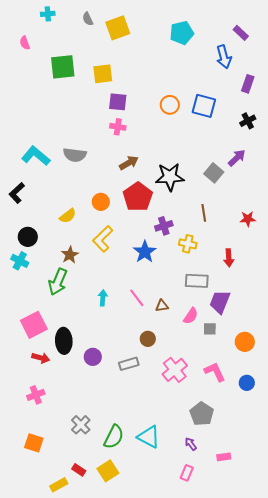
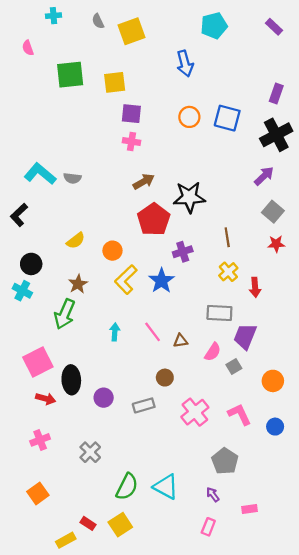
cyan pentagon: (182, 33) -> (214, 26), moved
purple rectangle: (241, 33) -> (274, 27), moved
blue arrow: (224, 57) -> (185, 63), moved
black cross: (248, 121) -> (276, 135), size x1.8
gray semicircle: (75, 155) -> (72, 178), moved, size x0.7
gray square: (214, 173) -> (273, 212), moved
orange circle: (101, 202) -> (112, 251), moved
yellow L-shape: (103, 239) -> (126, 280), moved
yellow cross: (188, 244) -> (228, 272), moved, turned 36
gray square: (210, 329) -> (234, 366), turned -32
gray cross: (81, 425) -> (90, 452), moved
orange square: (34, 443) -> (38, 493), turned 36

